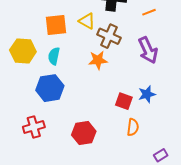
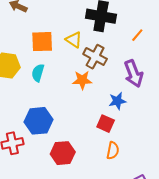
orange line: (149, 12) -> (137, 35), turned -32
blue hexagon: (50, 88) -> (39, 121), moved
blue star: (147, 94) -> (117, 101), moved

